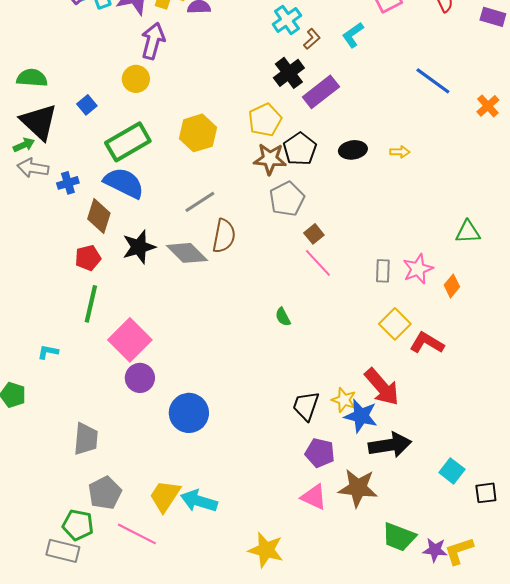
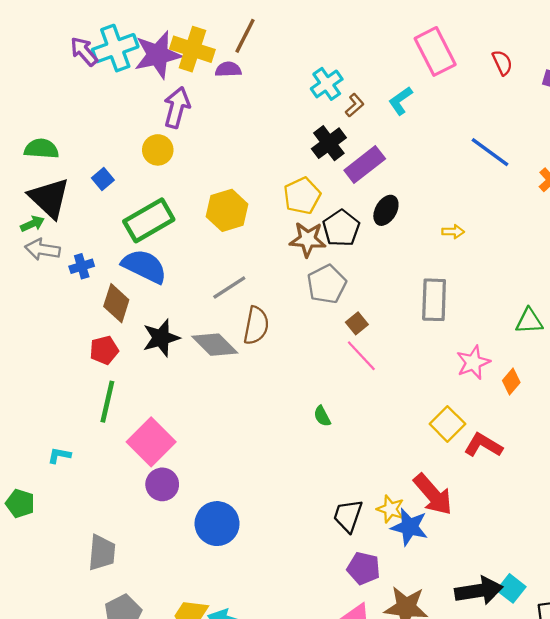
black ellipse: (353, 150) -> (386, 210), moved, turned -52
gray rectangle: (383, 271) -> (434, 300), moved, size x1.6
black arrow: (390, 445) -> (479, 591), moved

